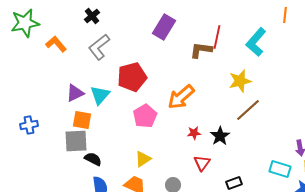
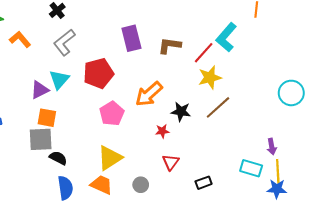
purple rectangle: (164, 27) -> (131, 38), moved, turned -45
red line: (217, 37) -> (204, 53), moved, turned 30
cyan triangle: (100, 95) -> (59, 80), moved
black star: (220, 136) -> (181, 112), moved, turned -30
yellow triangle: (143, 159) -> (110, 158), size x1.5

